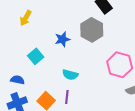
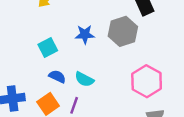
blue semicircle: (17, 80) -> (57, 76), moved

